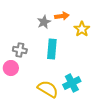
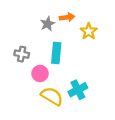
pink circle: (11, 68) -> (40, 74), moved

